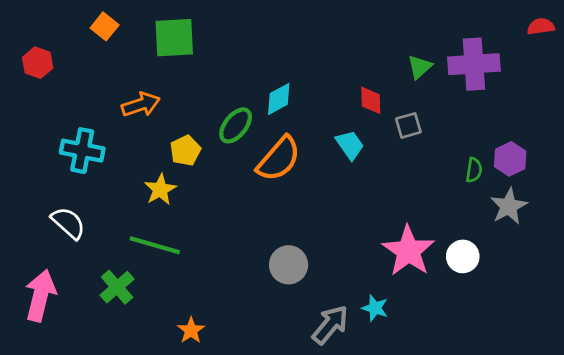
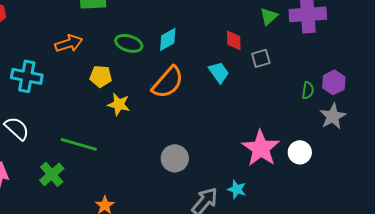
green ellipse: (236, 125) -> (129, 43), moved, turned 68
yellow pentagon: (185, 151) -> (101, 76), turned 30
yellow star: (160, 190) -> (119, 104), moved, turned -30

